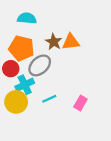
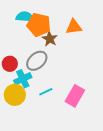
orange triangle: (71, 42) -> (74, 27), moved
orange pentagon: (21, 48) -> (39, 25), moved
pink rectangle: (80, 103) -> (75, 96), size x1.5

